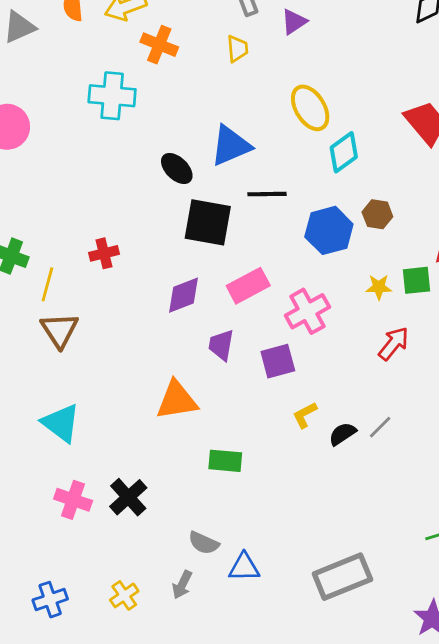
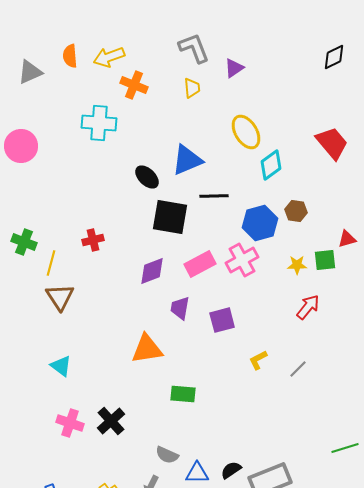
pink cross: (307, 311) -> (242, 260), moved
yellow L-shape: (305, 415) -> (258, 360), moved
cyan triangle: (61, 423) -> (61, 366), size x0.7
black semicircle: (342, 434) -> (231, 470), moved

